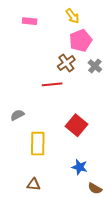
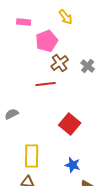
pink pentagon: (81, 41) -> (47, 41), moved
yellow rectangle: (38, 144) -> (32, 156), moved

